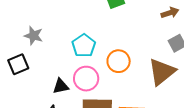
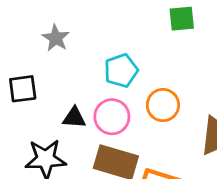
black square: (18, 64) -> (23, 89), moved

